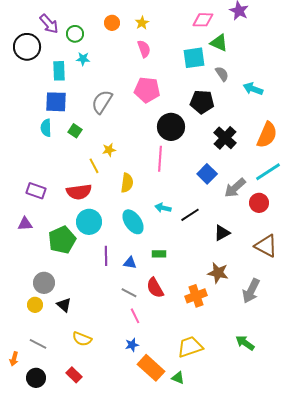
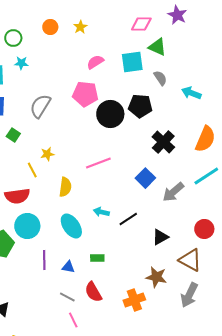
pink semicircle: (144, 49) -> (95, 62), moved, turned -102
black circle: (171, 127) -> (110, 114), moved
pink line: (160, 159) -> (98, 163), turned 65
red circle: (259, 203) -> (204, 229), moved
brown triangle: (266, 246) -> (190, 260), moved

